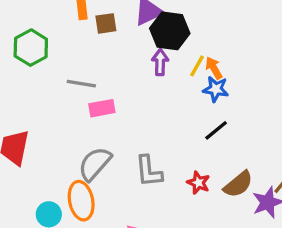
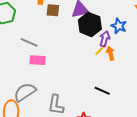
purple arrow: (160, 62) -> (105, 39), moved
blue star: (216, 89) -> (119, 26), moved
black line: (216, 130) -> (102, 91), turned 49

